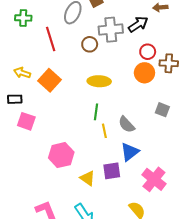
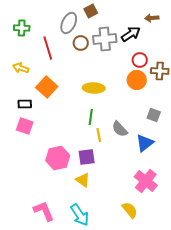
brown circle: (90, 44) -> (81, 43), moved
yellow arrow: (22, 73) -> (21, 68), moved
black rectangle: (15, 99) -> (25, 104), moved
blue triangle: (130, 152) -> (145, 143), moved
purple square: (112, 171) -> (87, 157), moved

